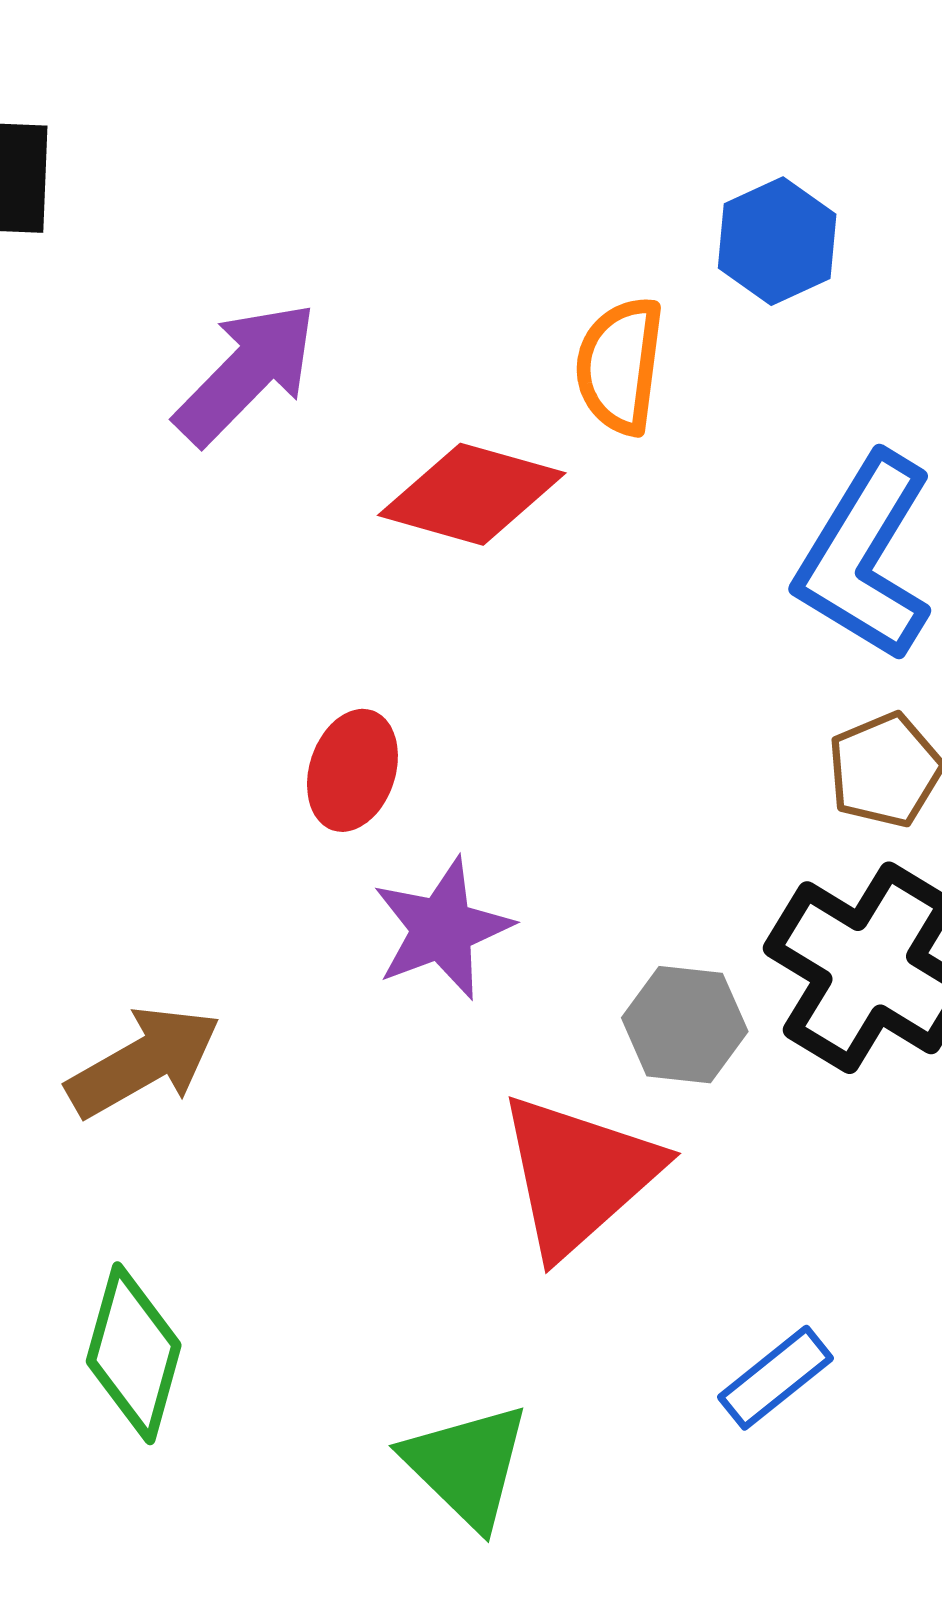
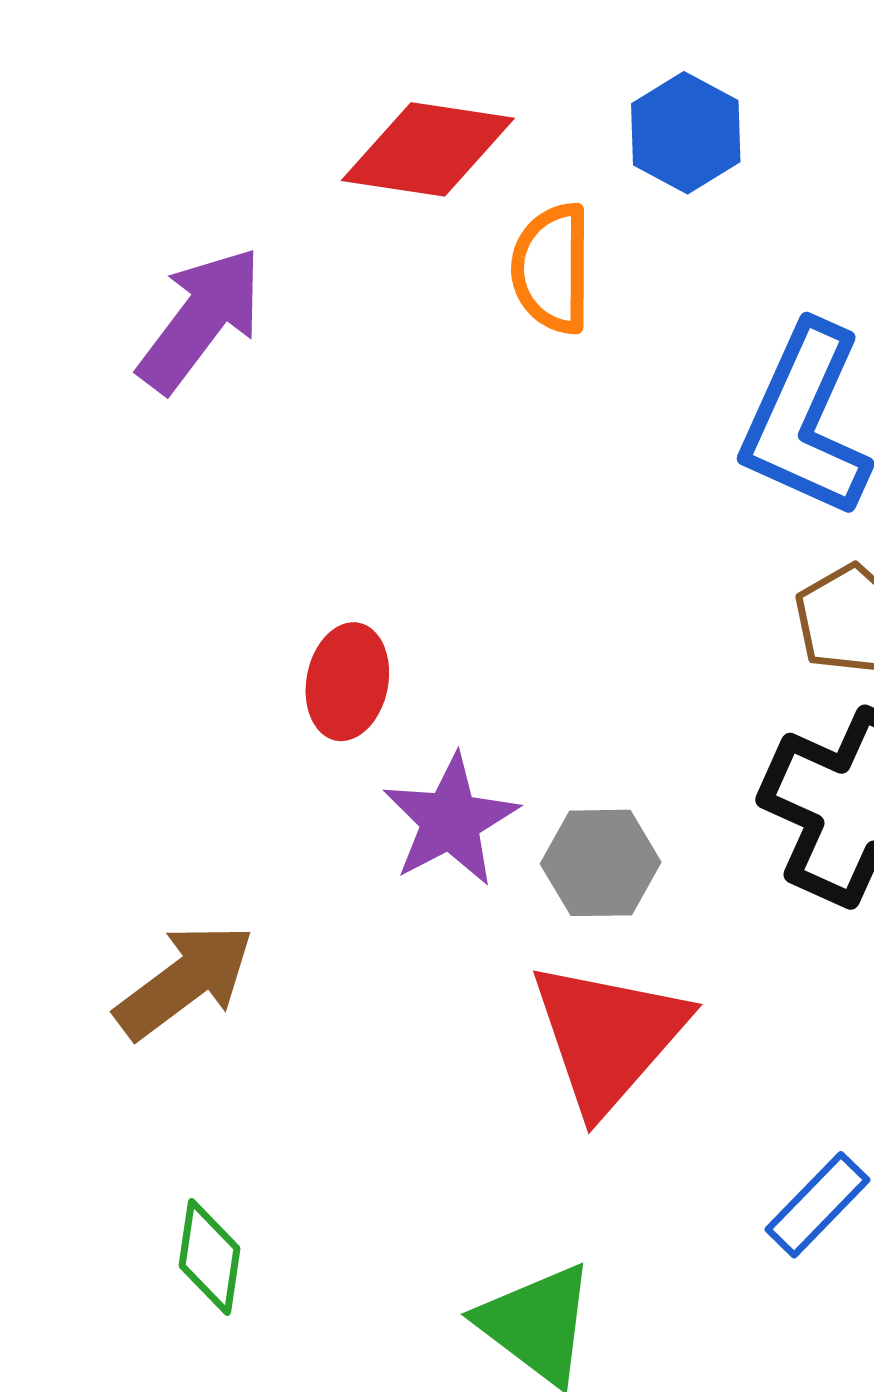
red diamond: (472, 494) -> (428, 149), moved
gray hexagon: (685, 1025) -> (601, 863), moved
green diamond: (134, 1353) -> (209, 1257), size x0.7

